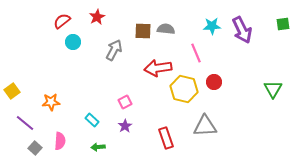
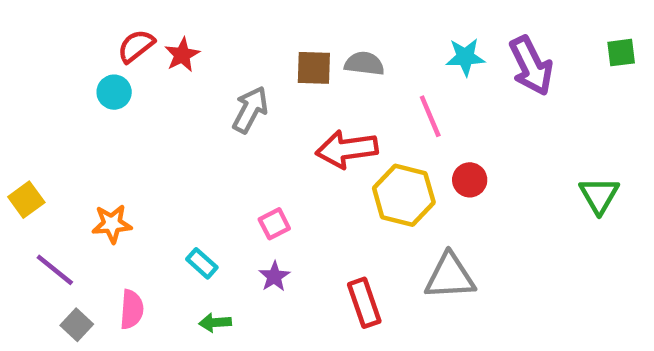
red star: (97, 17) -> (182, 55), moved
cyan circle: (73, 42) -> (114, 92), moved

